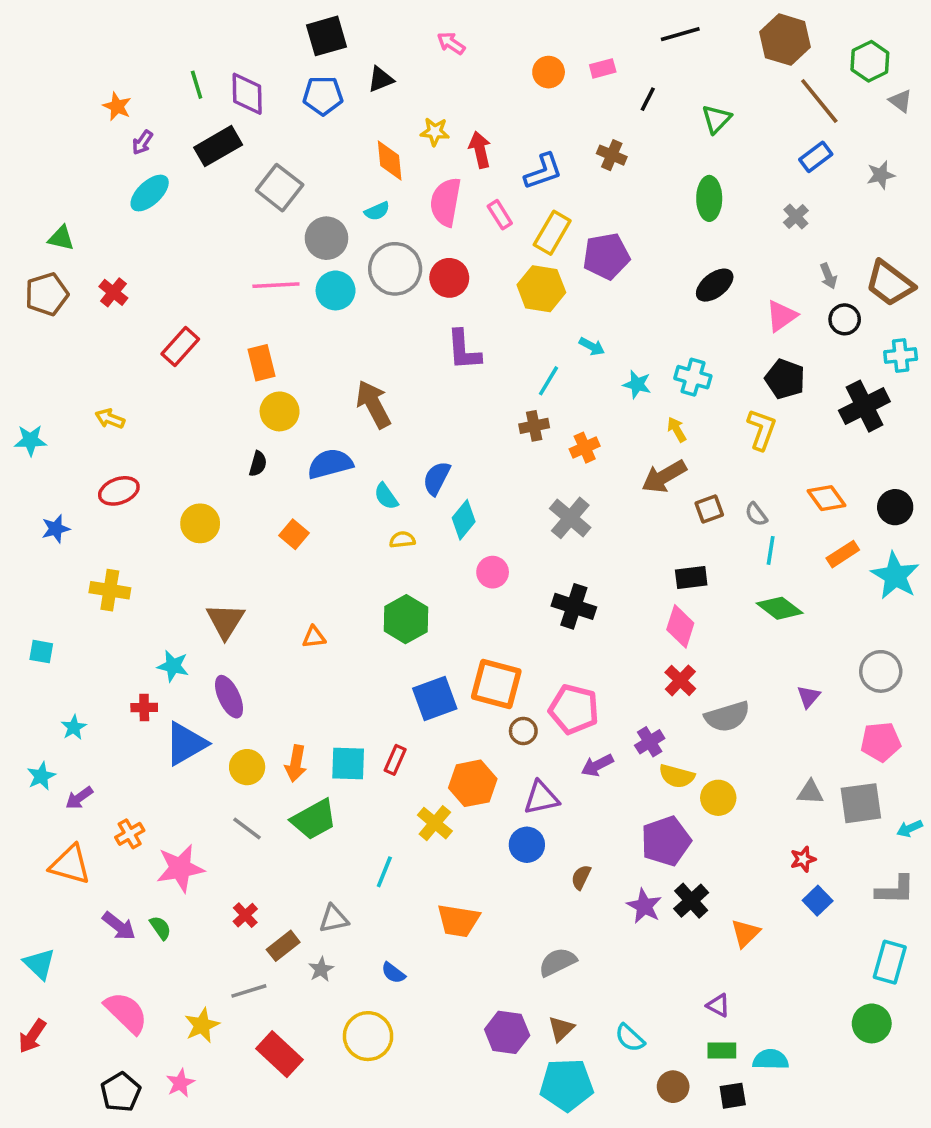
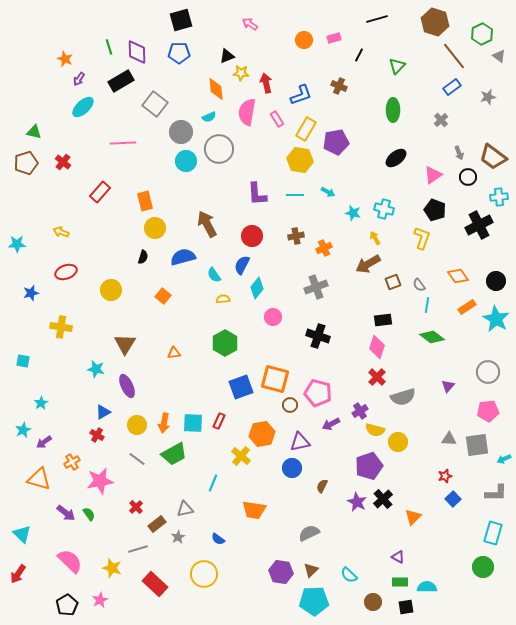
black triangle: (381, 79) -> (227, 56), moved
red circle: (449, 278) -> (252, 236), moved
pink line: (276, 285) -> (123, 143), moved
cyan line: (549, 381) -> (295, 195), moved, turned 60
gray cross: (570, 518) -> (316, 287), turned 30
red cross: (144, 708) -> (97, 435), moved, turned 32
blue triangle: (186, 744) -> (103, 412), size x0.6
yellow star: (202, 1025) -> (112, 568), turned -30

